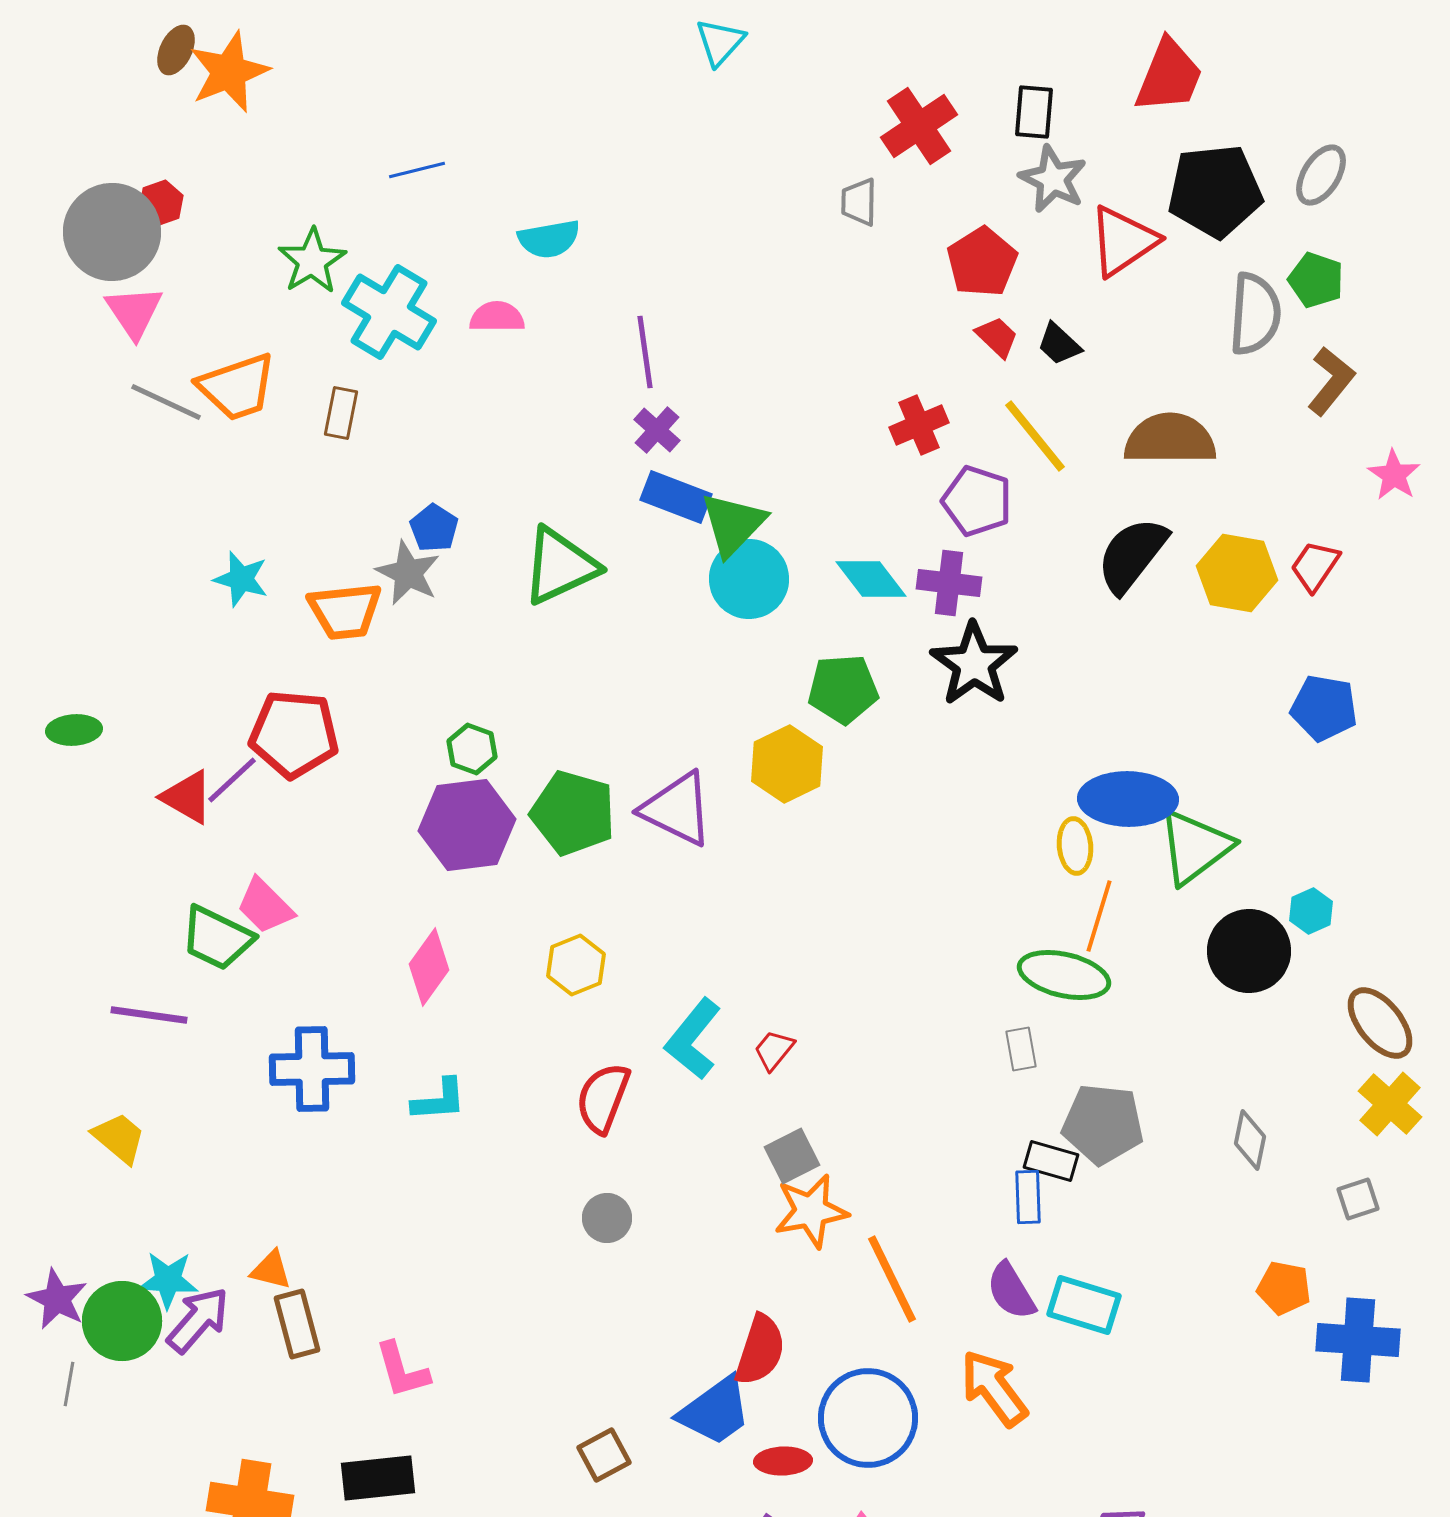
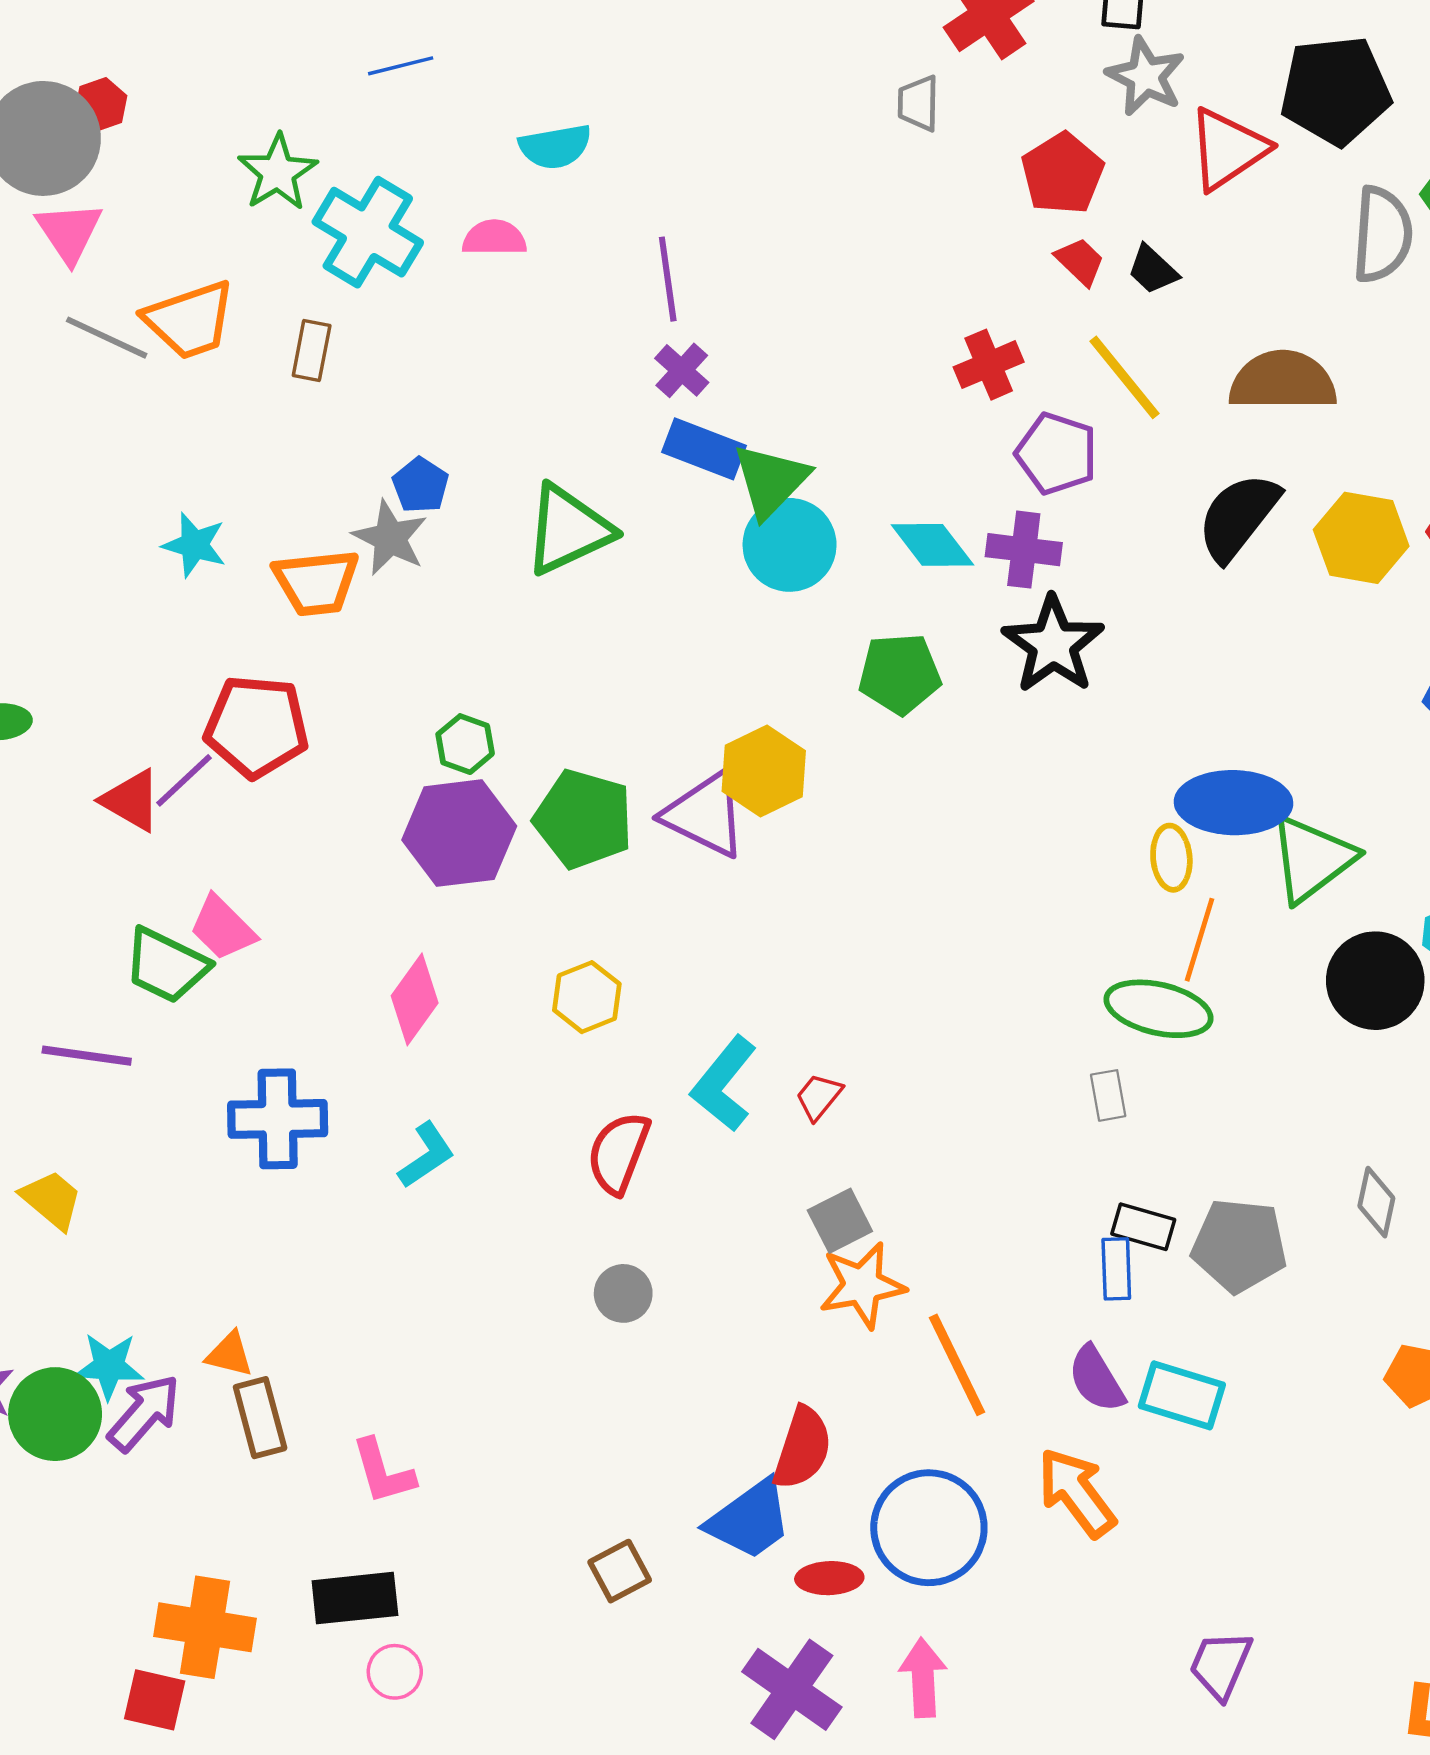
yellow hexagon: (787, 764) -> (764, 771), moved
cyan L-shape: (439, 1100) -> (426, 1155), turned -30
gray pentagon: (1103, 1124) -> (1239, 1245), moved

